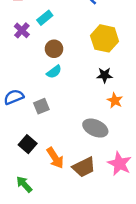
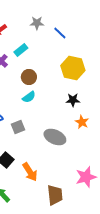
gray ellipse: (95, 128) -> (55, 137), moved
pink star: (119, 164) -> (86, 177), turned 30
brown trapezoid: (84, 167) -> (55, 195), moved, turned -70

